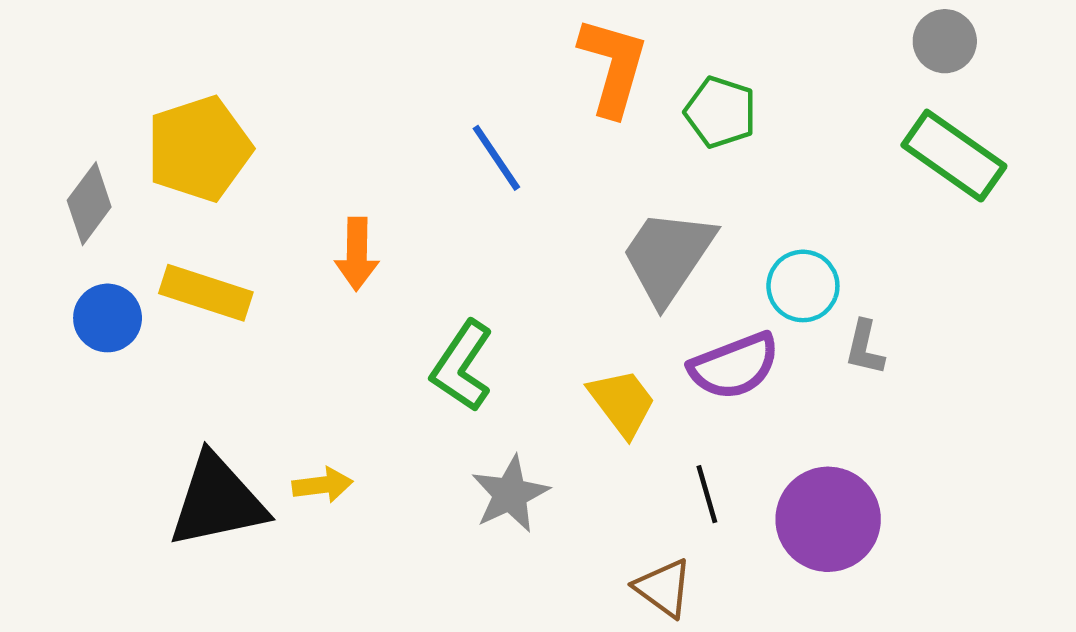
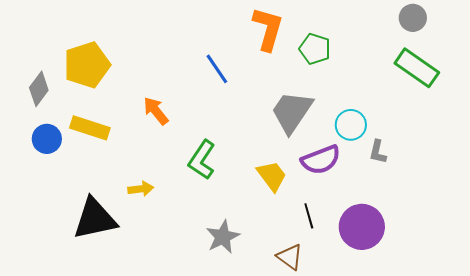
orange arrow: (357, 254) -> (156, 111), turned 140
yellow arrow: (323, 485) -> (141, 189), moved
gray star: (510, 494) -> (223, 237), moved

